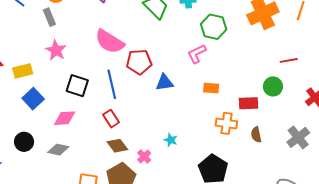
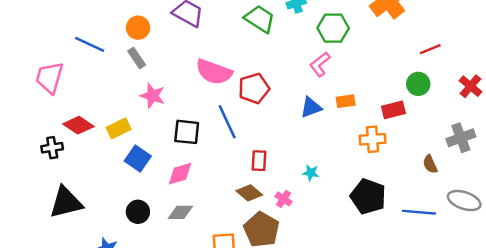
blue triangle: (164, 83) -> (311, 107), moved
red rectangle: (111, 119) -> (259, 161), moved, turned 48
brown semicircle: (256, 135) -> (430, 164), moved
gray cross: (298, 137) -> (461, 138), turned 30

